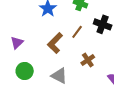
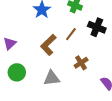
gray triangle: (59, 76) -> (52, 78), turned -36

